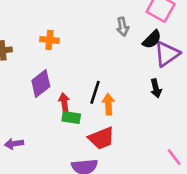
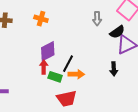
purple diamond: (41, 84) -> (48, 51), moved
orange arrow: (108, 104) -> (76, 74), turned 84
green rectangle: (71, 118) -> (55, 77), moved

